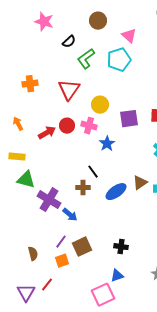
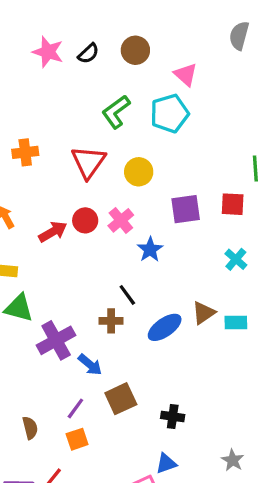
black semicircle: (69, 42) -> (88, 53), moved
yellow circle: (100, 105) -> (139, 172), moved
pink cross: (89, 126) -> (121, 220), turned 35
purple cross: (49, 200) -> (56, 340), turned 30
brown square: (82, 247) -> (121, 399), moved

